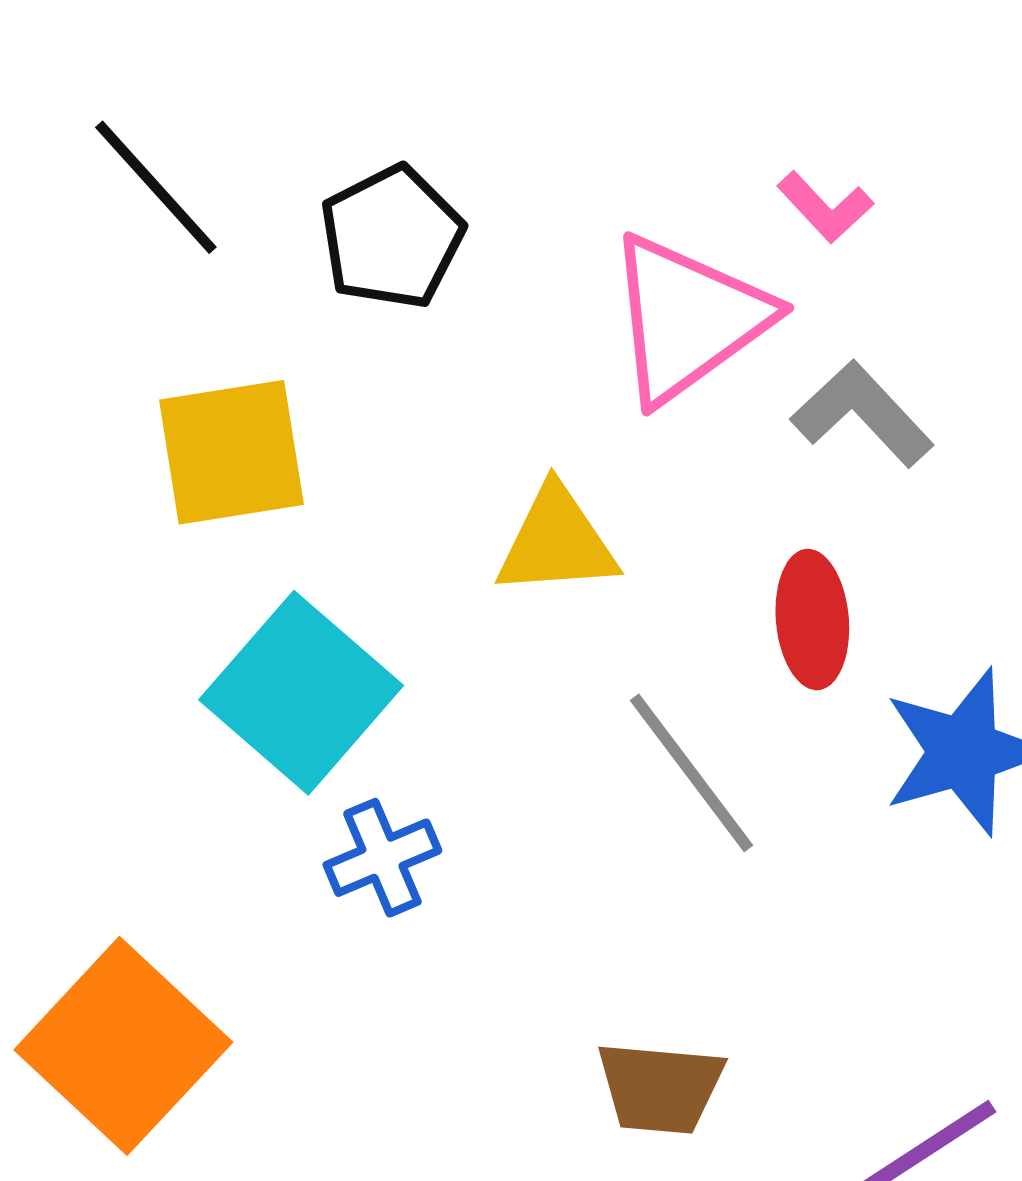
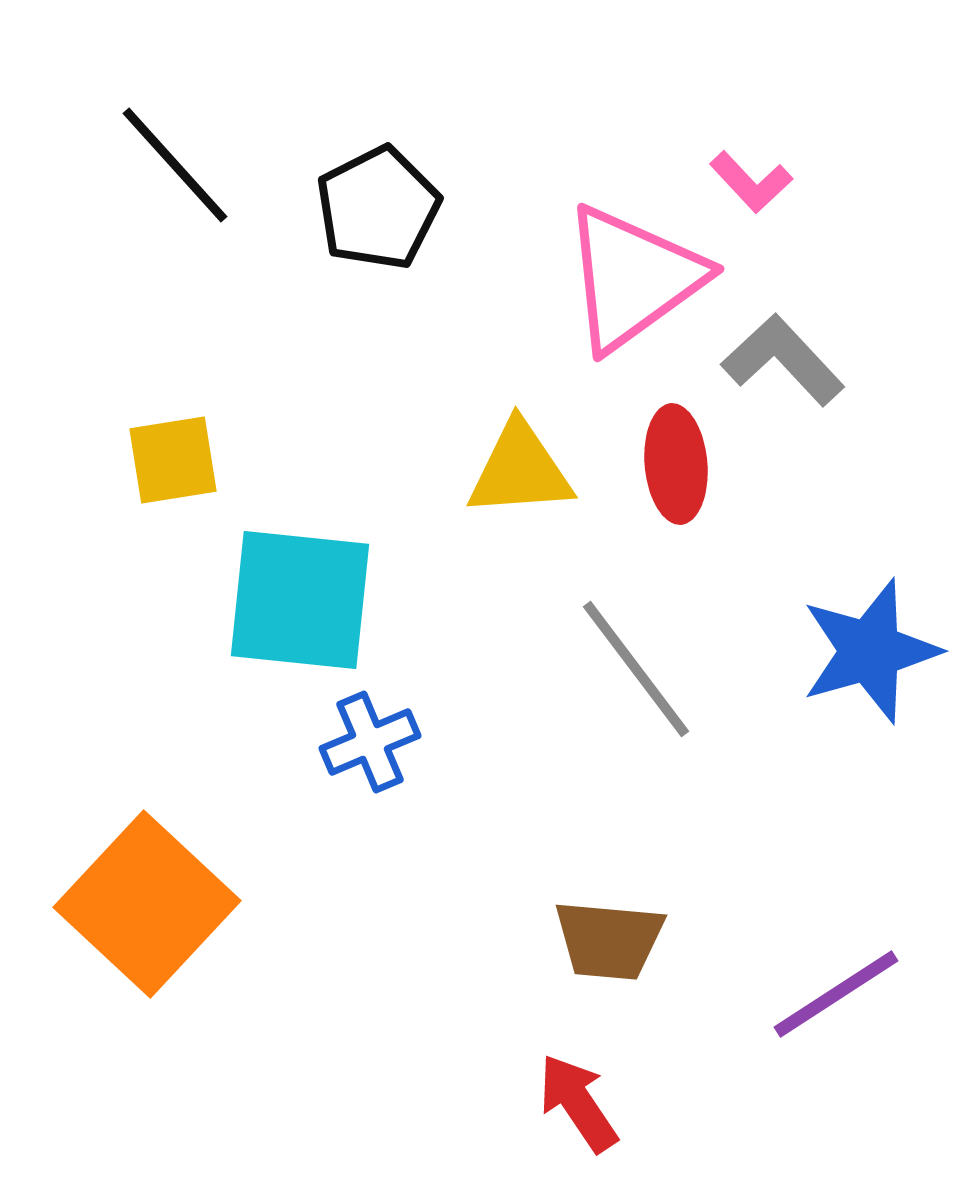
yellow square: (231, 452) -> (173, 460), moved, size x0.7
red ellipse: (812, 619) -> (676, 464), moved
cyan square: (301, 693) -> (300, 600), turned -35

